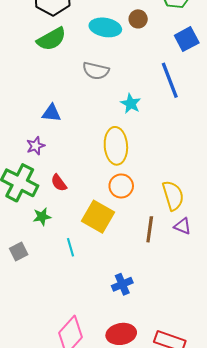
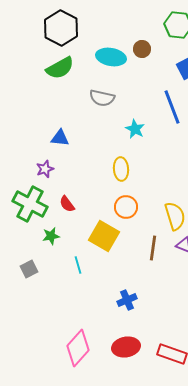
yellow ellipse: (116, 146) -> (121, 169), size x0.7

